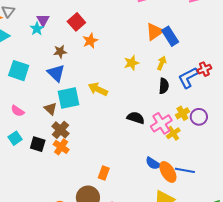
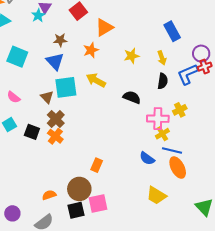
orange triangle: (155, 32) -> (104, 27), moved
orange star: (90, 41) -> (91, 50), moved
yellow arrow: (162, 63) -> (162, 58), turned 136
purple circle: (199, 117) -> (201, 54), moved
black semicircle: (136, 118) -> (132, 97), moved
pink cross: (161, 123) -> (158, 119), turned 30
yellow cross: (173, 133) -> (162, 134), moved
blue line: (185, 170) -> (172, 151), moved
orange ellipse: (168, 172) -> (178, 168), moved

